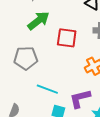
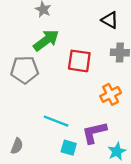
gray pentagon: (26, 58) -> (25, 70), moved

